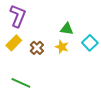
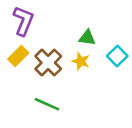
brown cross: (37, 48) -> (48, 63), size x1.5
green line: (21, 83) -> (47, 104), moved

